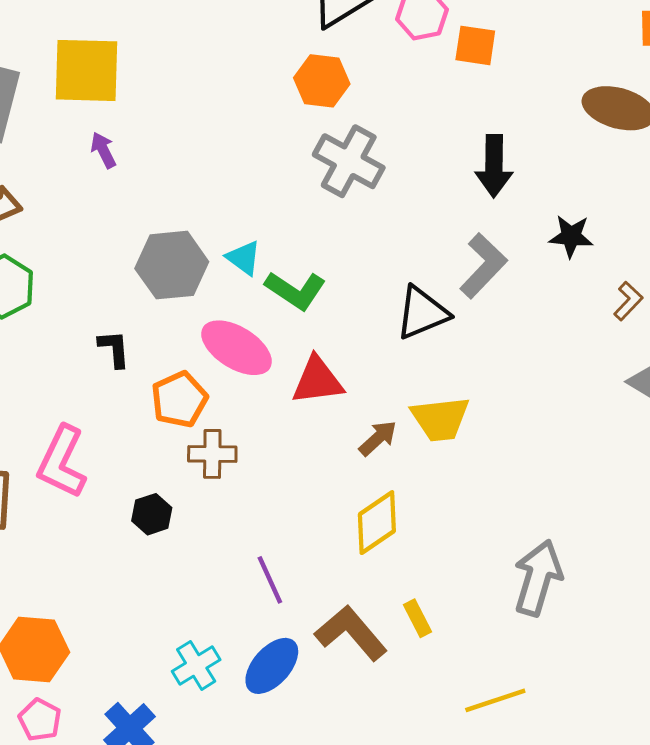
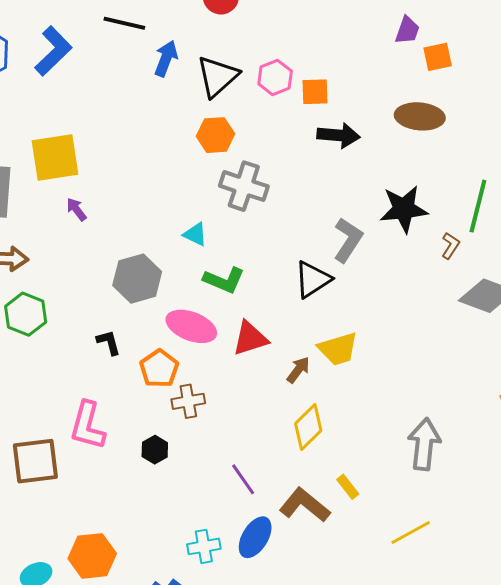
black arrow: (494, 166) -> (338, 135), moved, turned -75
black star: (571, 236) -> (404, 209), size x1.6
cyan triangle: (244, 258) -> (195, 234), moved
cyan cross: (196, 665) -> (204, 546), turned 32

